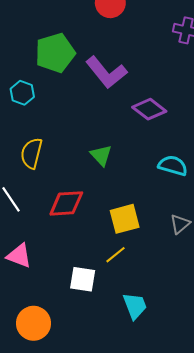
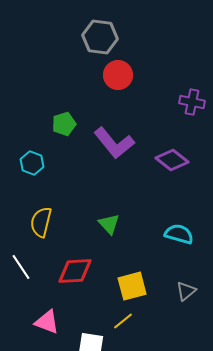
green pentagon: (55, 53) -> (64, 124), size x0.6
purple diamond: (149, 109) -> (172, 160), moved
pink triangle: (19, 256) -> (47, 322), moved

